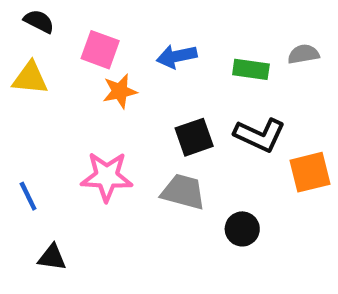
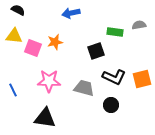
pink square: (100, 50) -> (33, 48), moved
blue arrow: (177, 56) -> (71, 13), moved
black L-shape: (260, 135) -> (114, 77), moved
black square: (194, 137) -> (96, 51), moved
black triangle: (52, 257) -> (45, 118), moved, size x1.6

